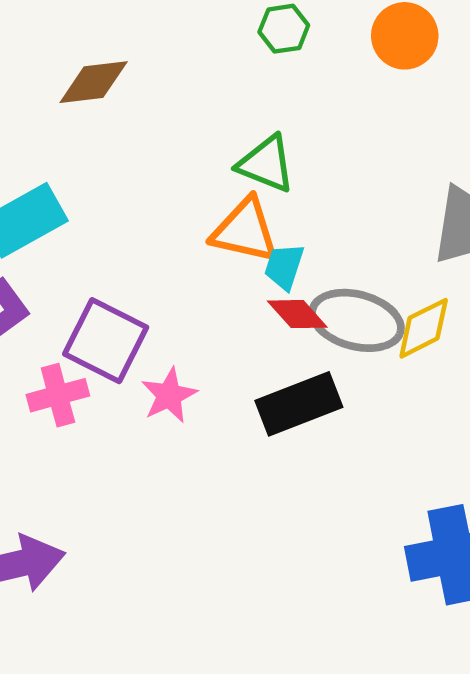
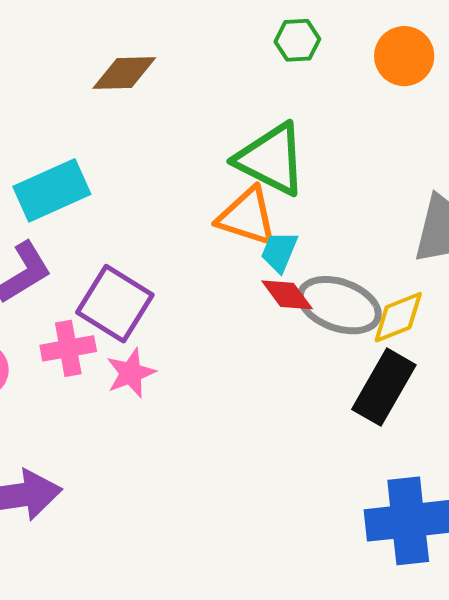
green triangle: (266, 164) -> (271, 159), size x1.4
pink star: (169, 395) -> (131, 373), moved
black rectangle: (299, 404) -> (384, 387), moved, turned -44

